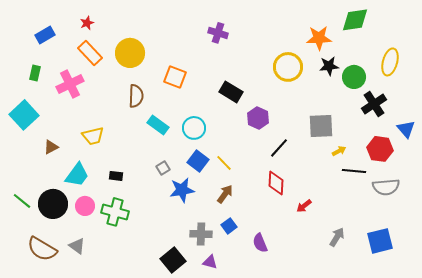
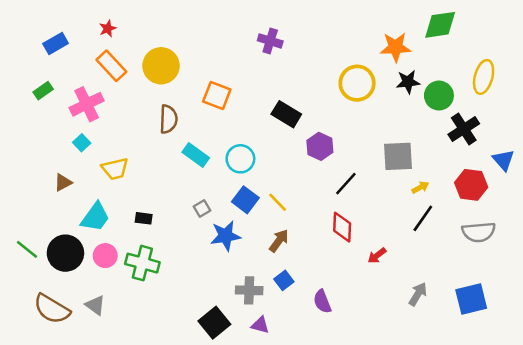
green rectangle: (35, 73) -> (43, 91), turned 42
cyan square: (24, 115) -> (82, 143), moved, size x0.5
black line: (354, 171) -> (423, 218), moved, turned -60

